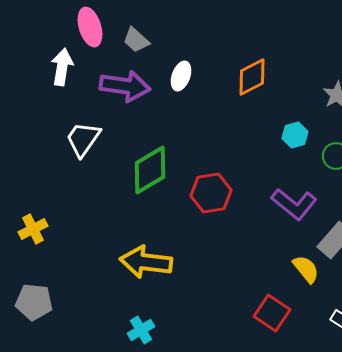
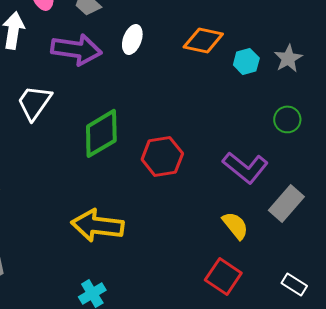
orange diamond: (252, 77) -> (203, 40), turned 39
cyan hexagon: (295, 135) -> (246, 61), moved
yellow semicircle: (306, 269) -> (235, 225), moved

